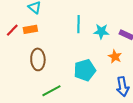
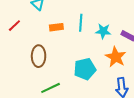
orange rectangle: (30, 29) -> (56, 27), moved
orange star: (115, 57) -> (116, 57), size x1.5

